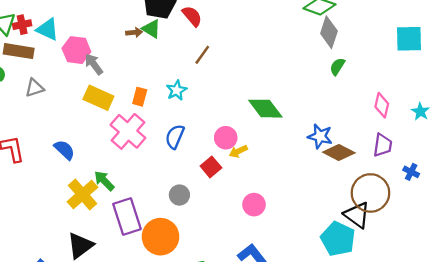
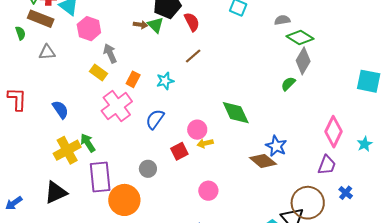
gray arrow: (94, 64) -> (110, 53), moved
green semicircle: (337, 67) -> (288, 84), moved
yellow rectangle: (98, 98) -> (99, 72), size x0.7
pink diamond: (382, 105) -> (334, 132), size x1.4
brown diamond: (339, 153) -> (263, 161), moved

